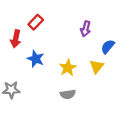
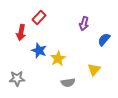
yellow triangle: (97, 67) -> (94, 70), moved
yellow star: (68, 68) -> (58, 58), moved

